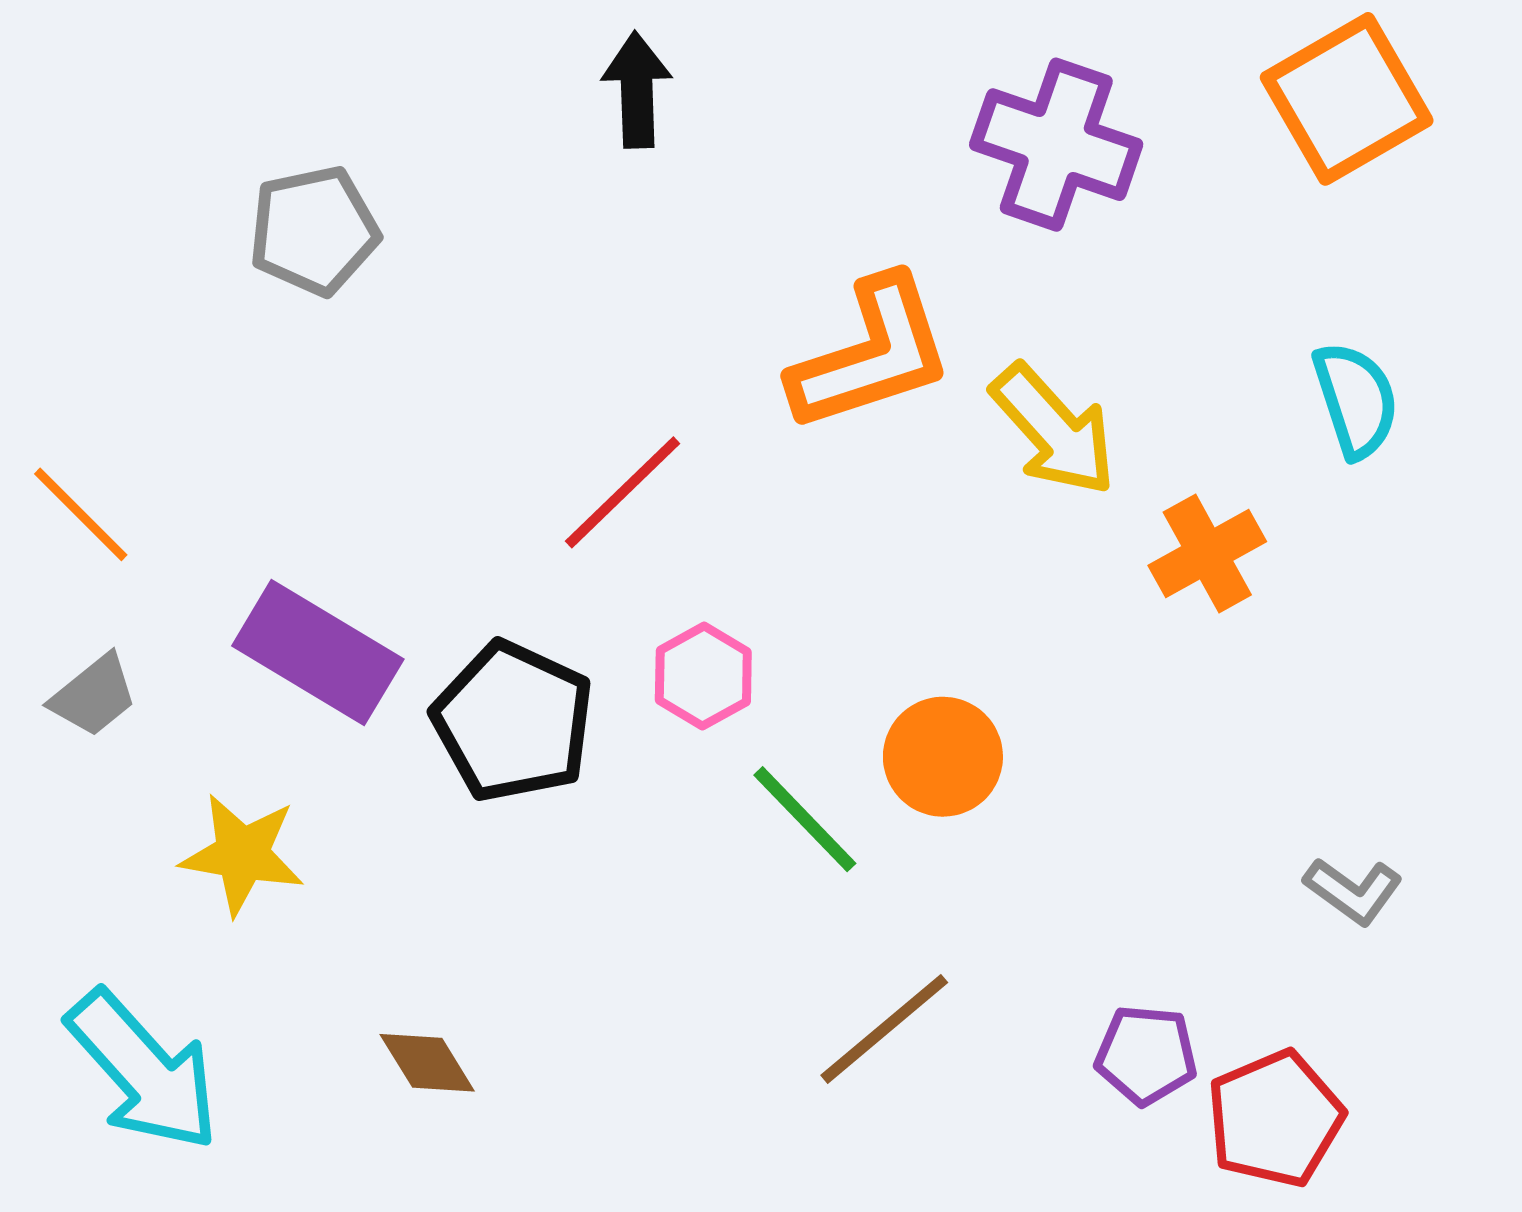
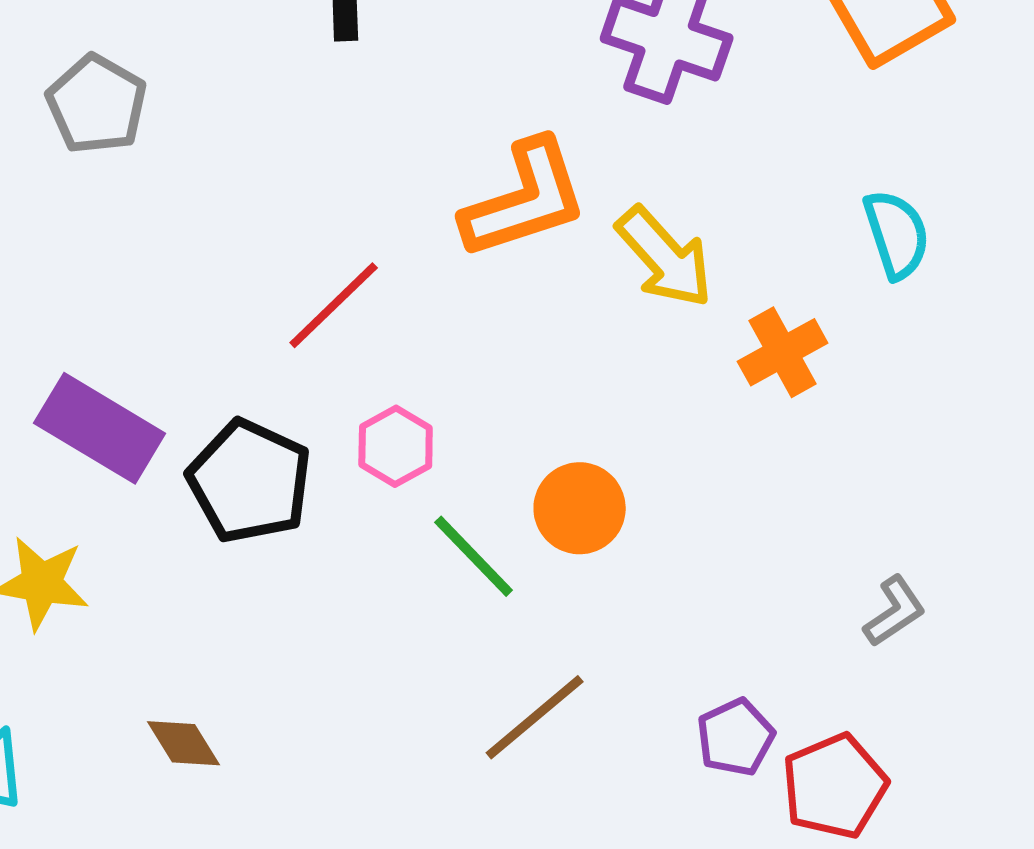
gray pentagon: (314, 231) -> (97, 104), turned -30
gray L-shape: (1353, 891) -> (895, 611), turned -70
purple pentagon: (1146, 1055) -> (736, 737), turned -30

